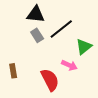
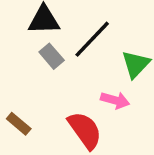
brown rectangle: (13, 71) -> (19, 124), turned -32

